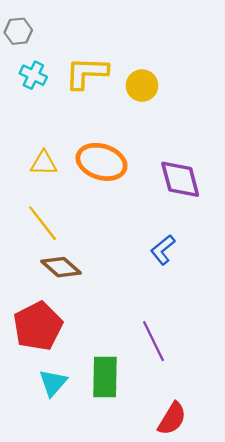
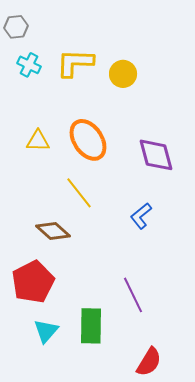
orange ellipse: (102, 162) -> (88, 140), turned 39
yellow line: (43, 223) -> (79, 193), moved

